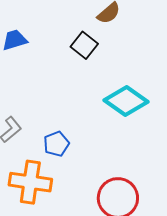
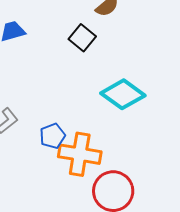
orange cross: (30, 182) -> (80, 154), moved

